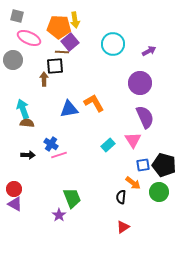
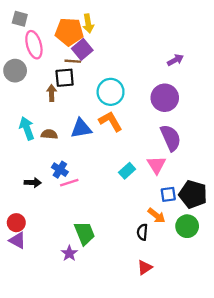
pink ellipse: (29, 38) -> (34, 45), turned 50
cyan circle: (113, 44) -> (111, 92), moved
brown semicircle: (27, 123) -> (49, 134), moved

